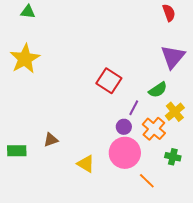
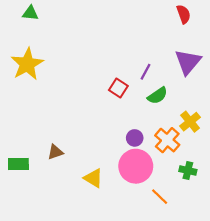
red square: (109, 81) -> (118, 88), size x0.7
green semicircle: (158, 90) -> (157, 96), moved
purple line: (134, 108) -> (146, 72), moved

